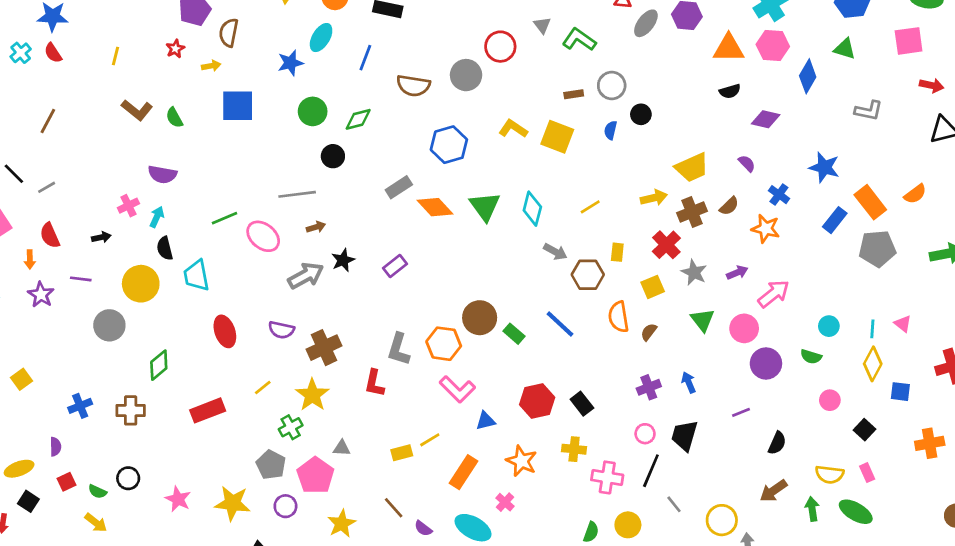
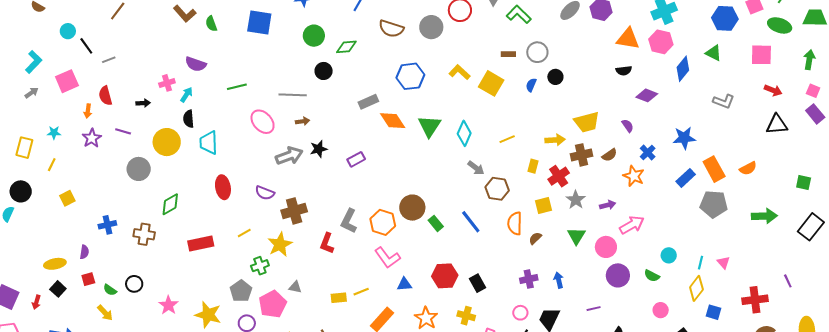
blue star: (824, 167) -> (684, 138), turned -30
green line: (224, 218) -> (237, 87), moved
yellow rectangle: (617, 252) -> (533, 166), moved

